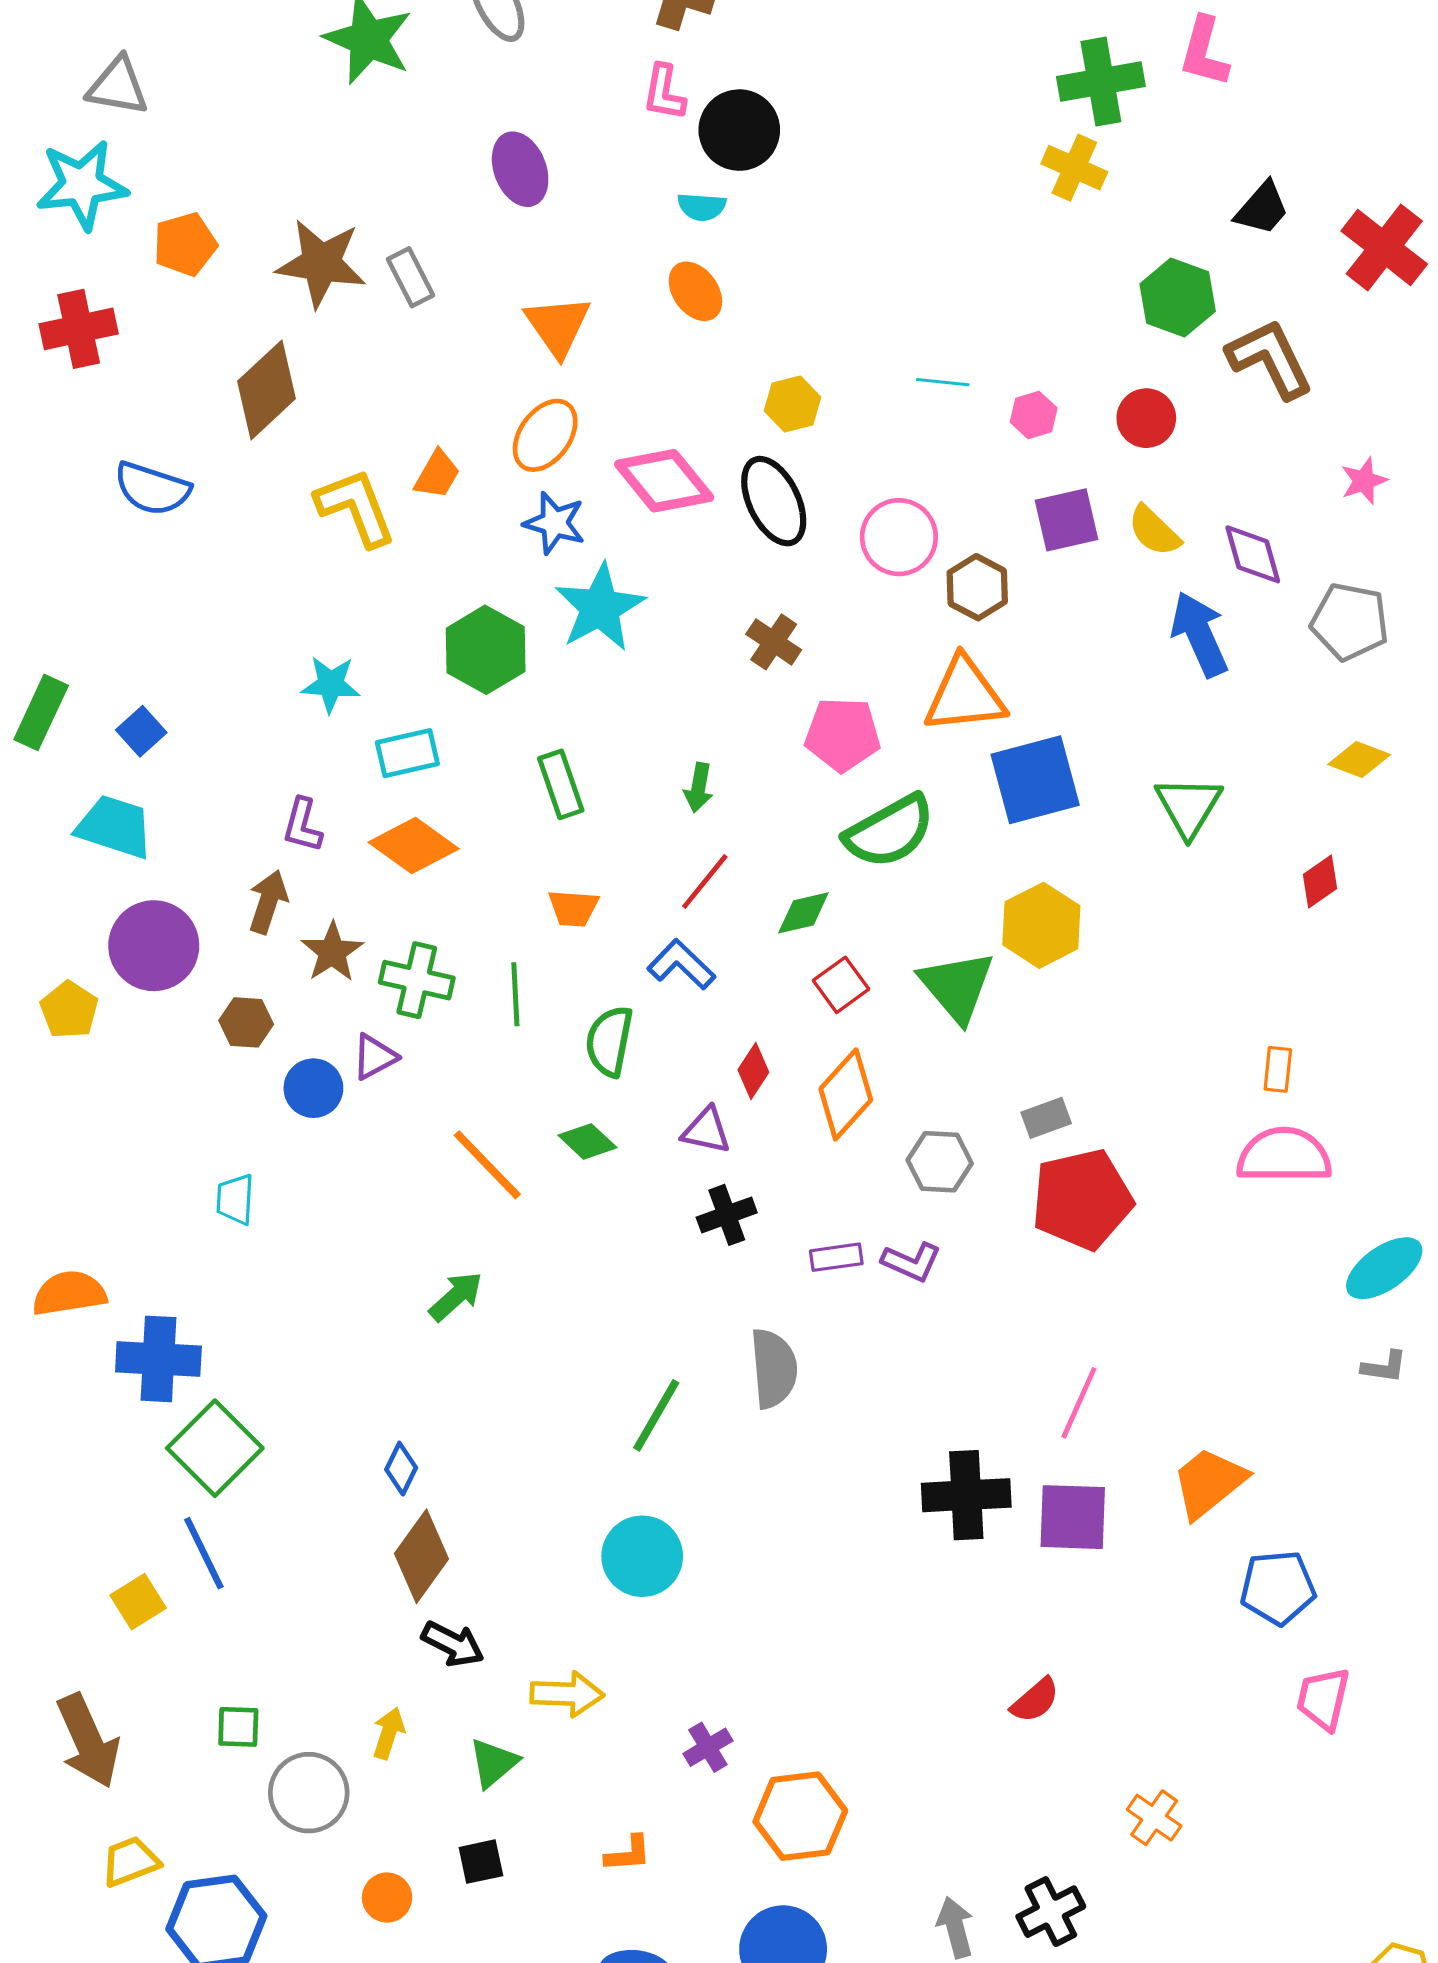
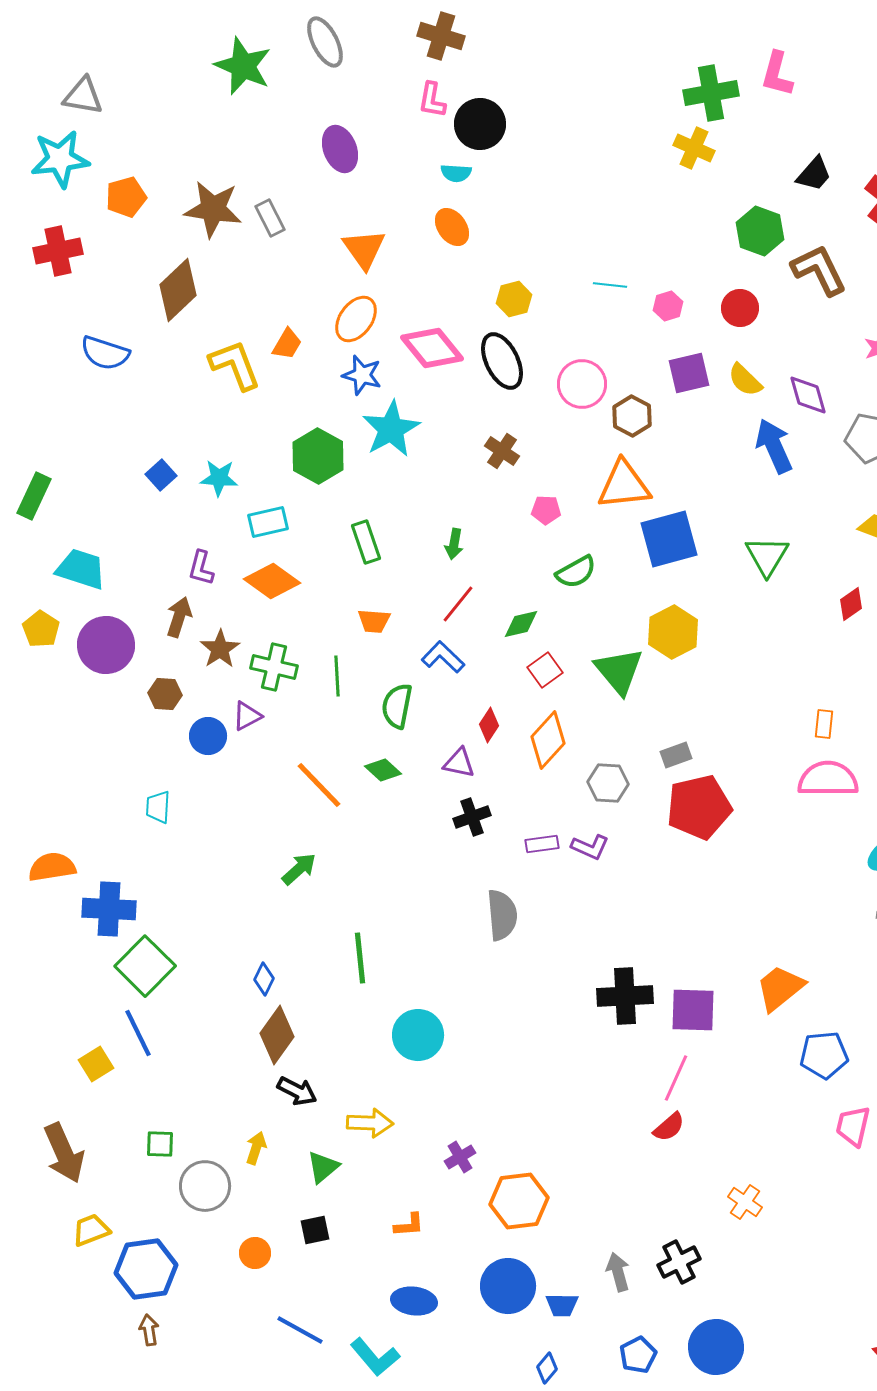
blue square: (141, 731) -> (161, 475), moved
pink pentagon: (843, 734) -> (546, 510), size x0.6
green semicircle: (890, 831) -> (576, 572), size x0.7
yellow pentagon: (69, 1010) -> (41, 629), moved
pink line: (1079, 1403) -> (676, 1078), moved
green line: (656, 1415) -> (360, 958), moved, turned -36

